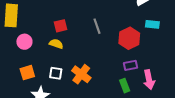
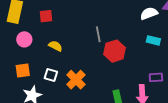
red square: (60, 26) -> (46, 16), moved
red hexagon: (129, 38) -> (115, 51), moved
purple rectangle: (131, 65) -> (156, 77), moved

